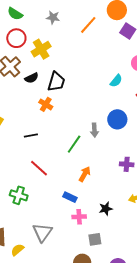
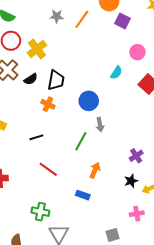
gray star: (53, 17) -> (57, 16), moved
blue circle: (117, 119) -> (89, 101), moved
purple cross: (127, 164) -> (136, 156), turned -32
green cross: (19, 195) -> (40, 212), moved
black star: (106, 209) -> (131, 181), moved
pink cross: (79, 217) -> (137, 214), moved

